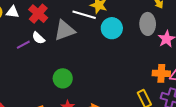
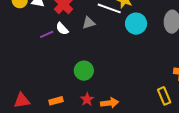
gray triangle: (64, 30) -> (89, 23), size x0.6

